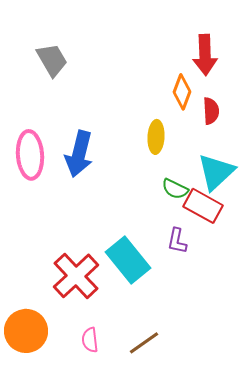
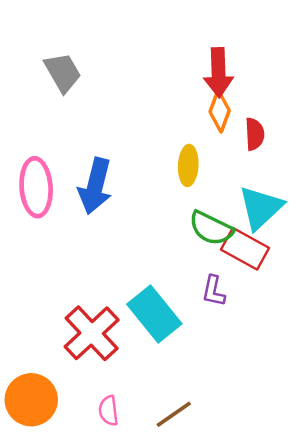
red arrow: (205, 55) -> (218, 72), moved
green semicircle: (175, 189) -> (211, 228), size x1.4

